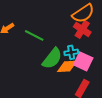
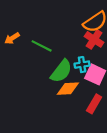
orange diamond: (67, 66) -> (68, 89), moved

